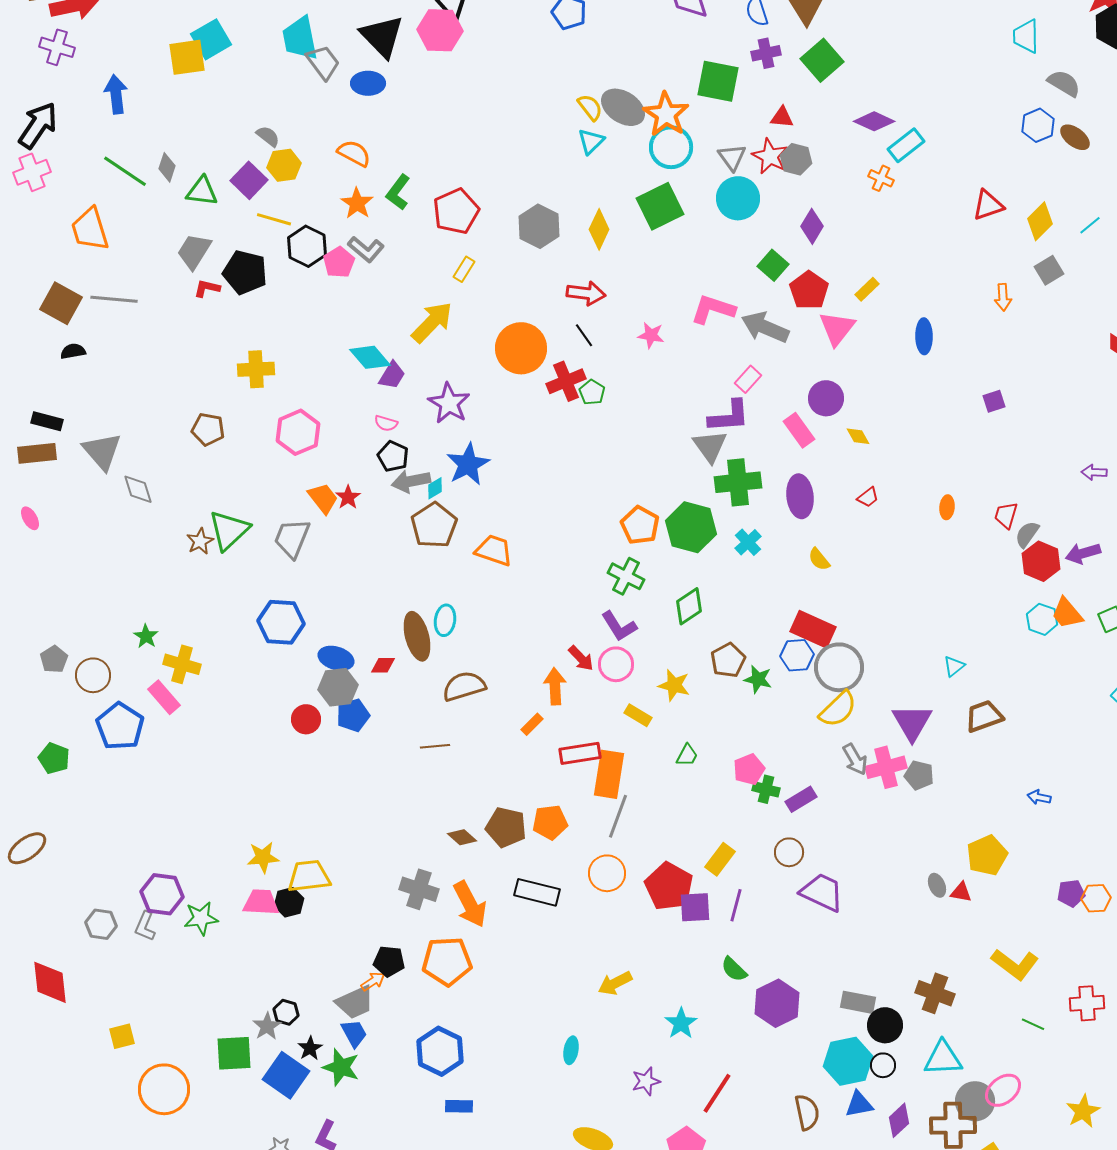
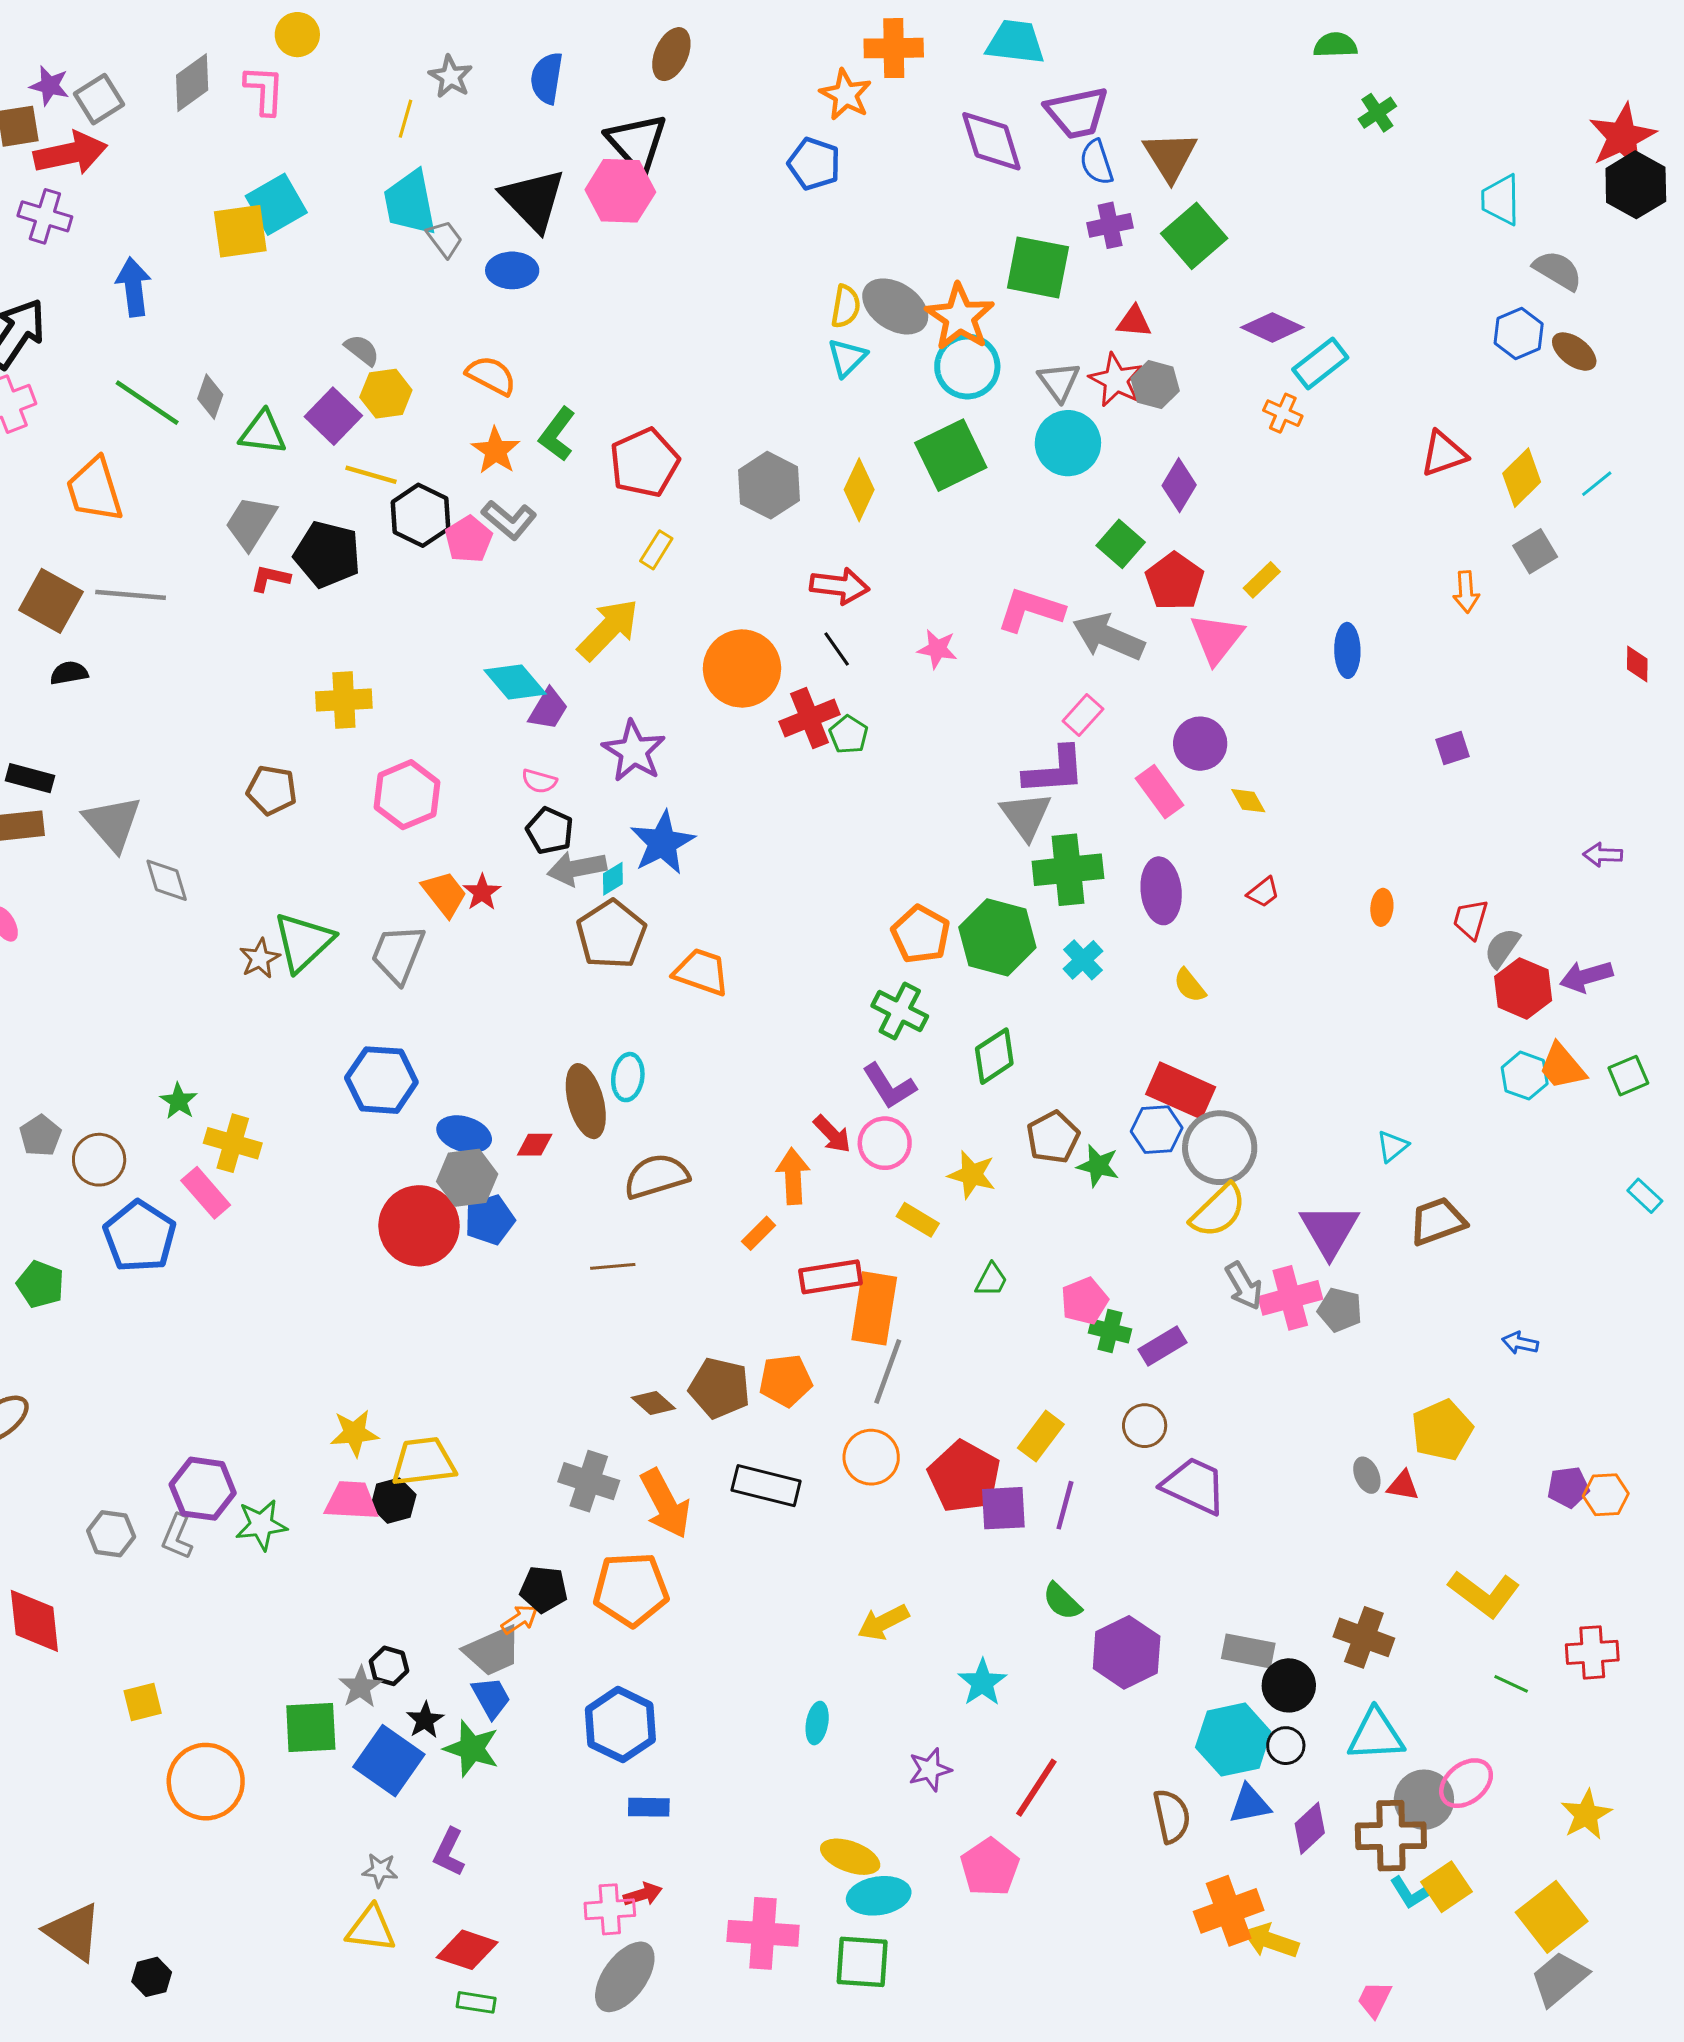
gray trapezoid: (323, 62) -> (445, 239), size x0.7
yellow semicircle: (590, 107) -> (846, 306), turned 48
red circle: (306, 719) -> (419, 1226), size x1.8

